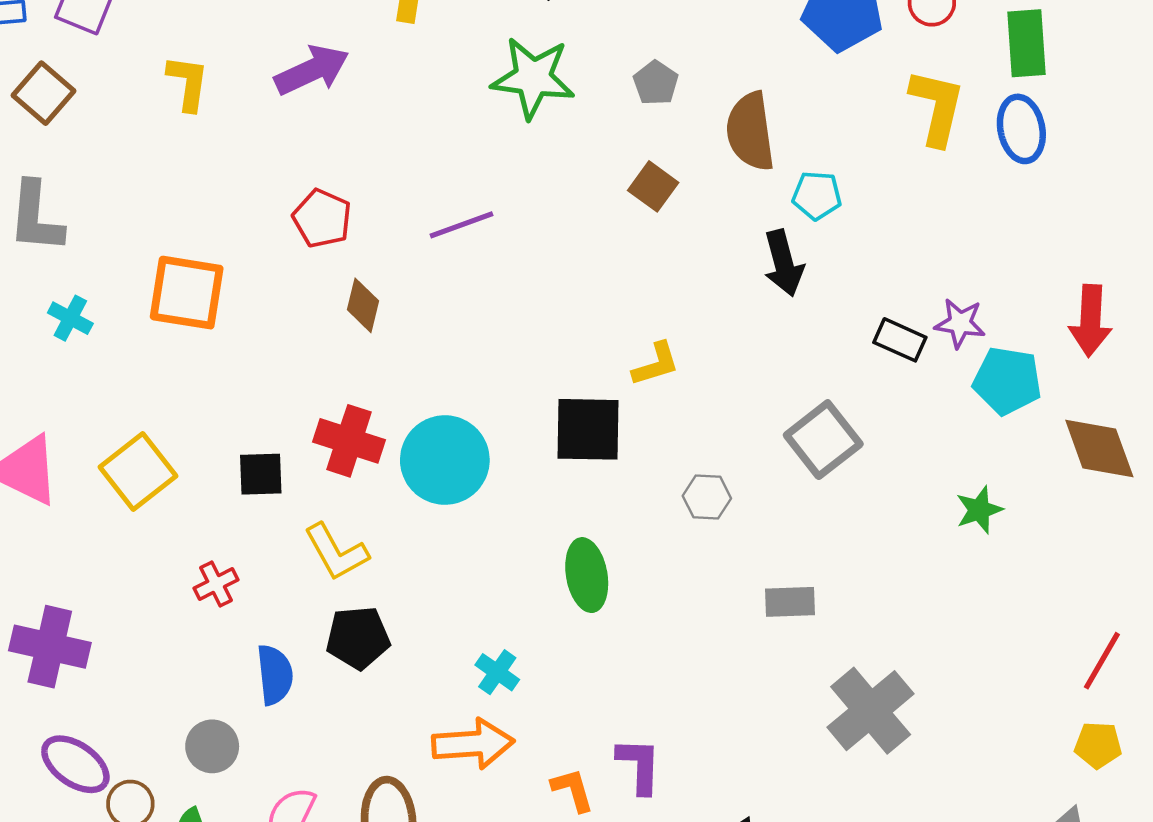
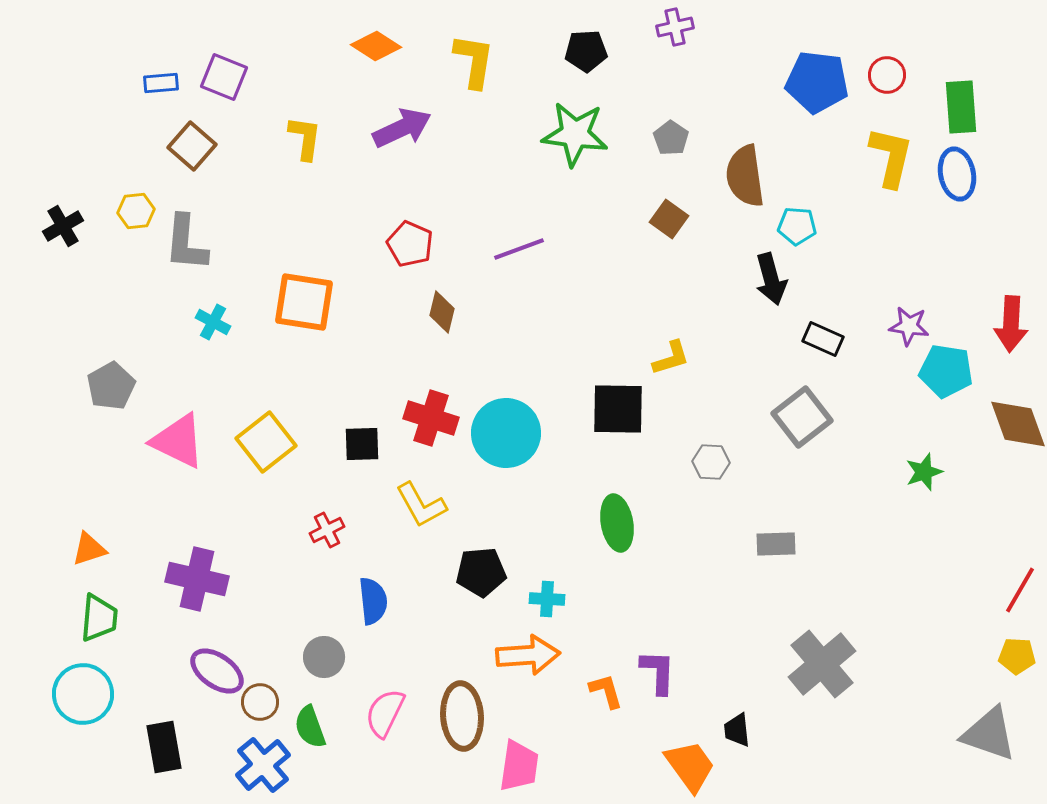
black rectangle: (900, 340) -> (823, 339), moved
black pentagon: (358, 638) -> (481, 572), moved
cyan cross: (497, 672) -> (547, 599), turned -32
gray cross: (871, 711) -> (822, 664), moved

